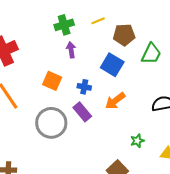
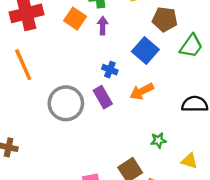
orange square: (52, 81) -> (75, 19), moved

